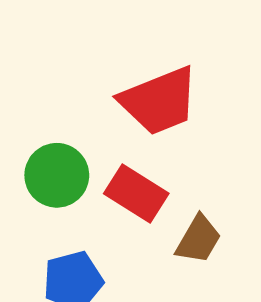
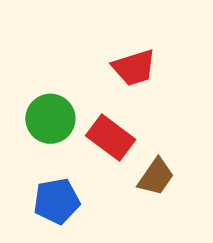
red trapezoid: (159, 101) -> (134, 68), size x0.7

